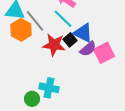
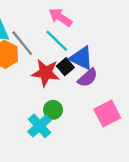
pink square: (104, 53) -> (107, 114), moved
cyan cross: (49, 88) -> (39, 126), turned 36
green circle: (32, 99) -> (53, 110), moved

